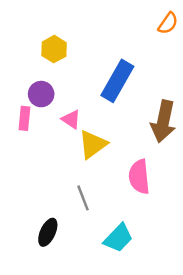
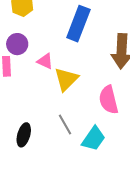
black ellipse: (48, 232) -> (24, 135), moved
cyan trapezoid: (118, 238) -> (94, 139), moved

